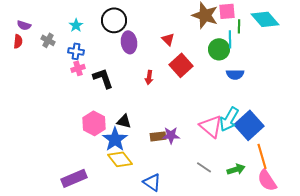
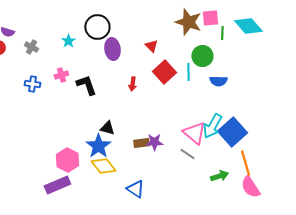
cyan star: (76, 25) -> (68, 41), moved
cyan line: (230, 39) -> (188, 72), moved
blue cross: (76, 51) -> (32, 84), moved
pink hexagon: (94, 123) -> (67, 160), moved
gray line: (204, 167) -> (187, 154), moved

